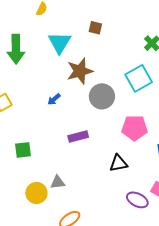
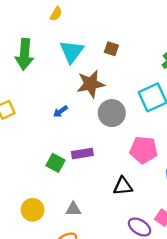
brown square: (95, 28) -> (111, 49), moved
green square: (23, 150) -> (56, 163), moved, turned 30
gray triangle: (58, 182) -> (73, 209), moved

